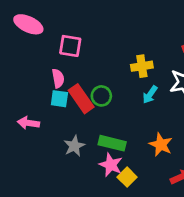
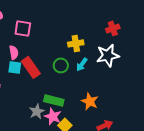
green circle: (101, 96) -> (61, 65), moved
gray star: (74, 146) -> (37, 111), moved

